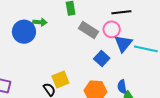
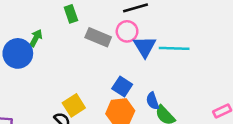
green arrow: (40, 22) -> (36, 38), turned -56
blue square: (102, 59) -> (122, 87), moved

